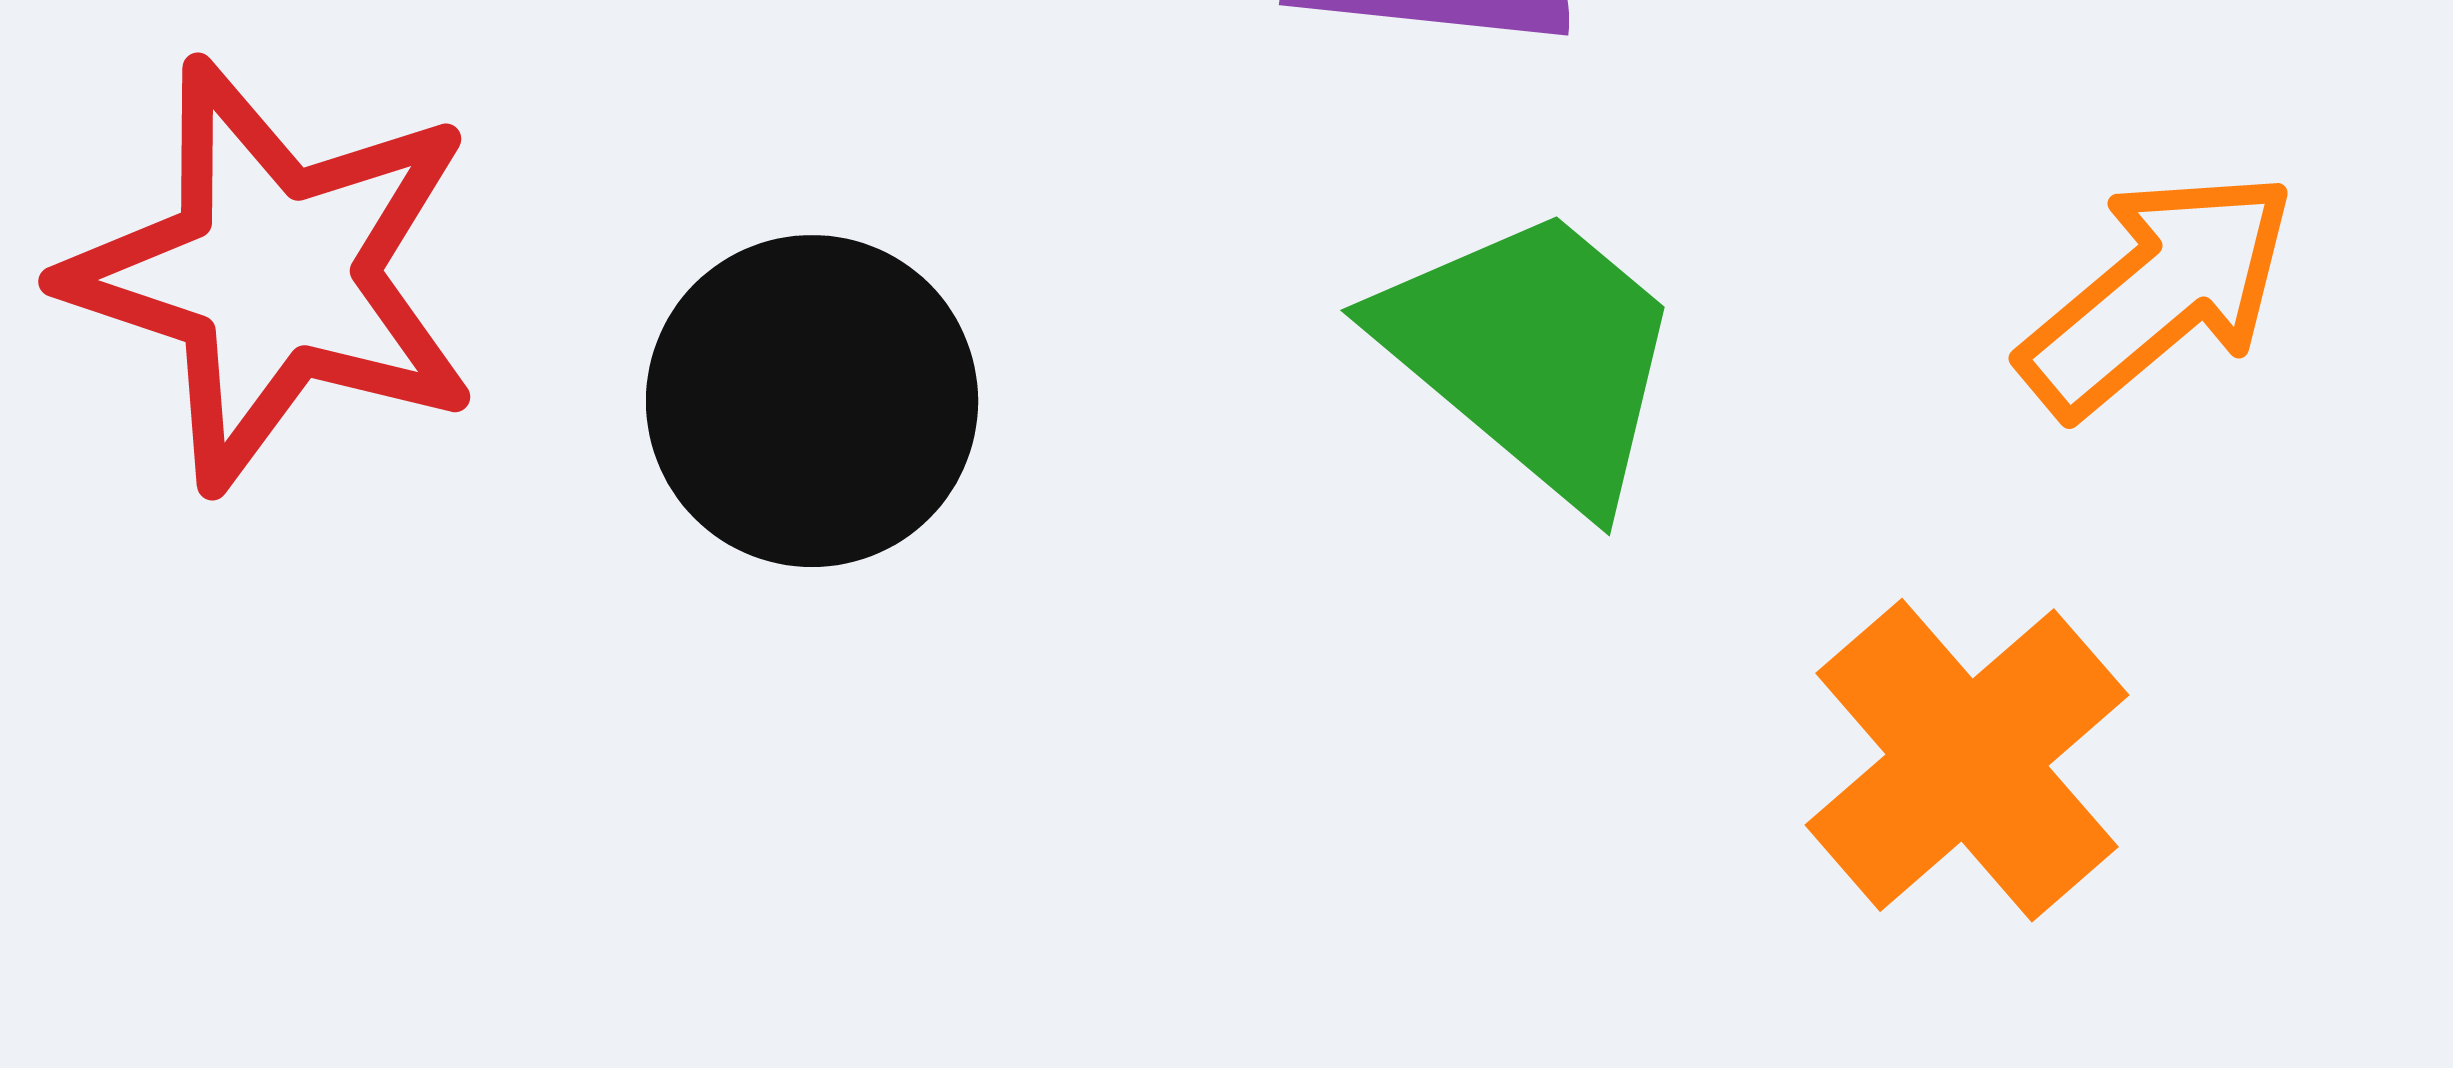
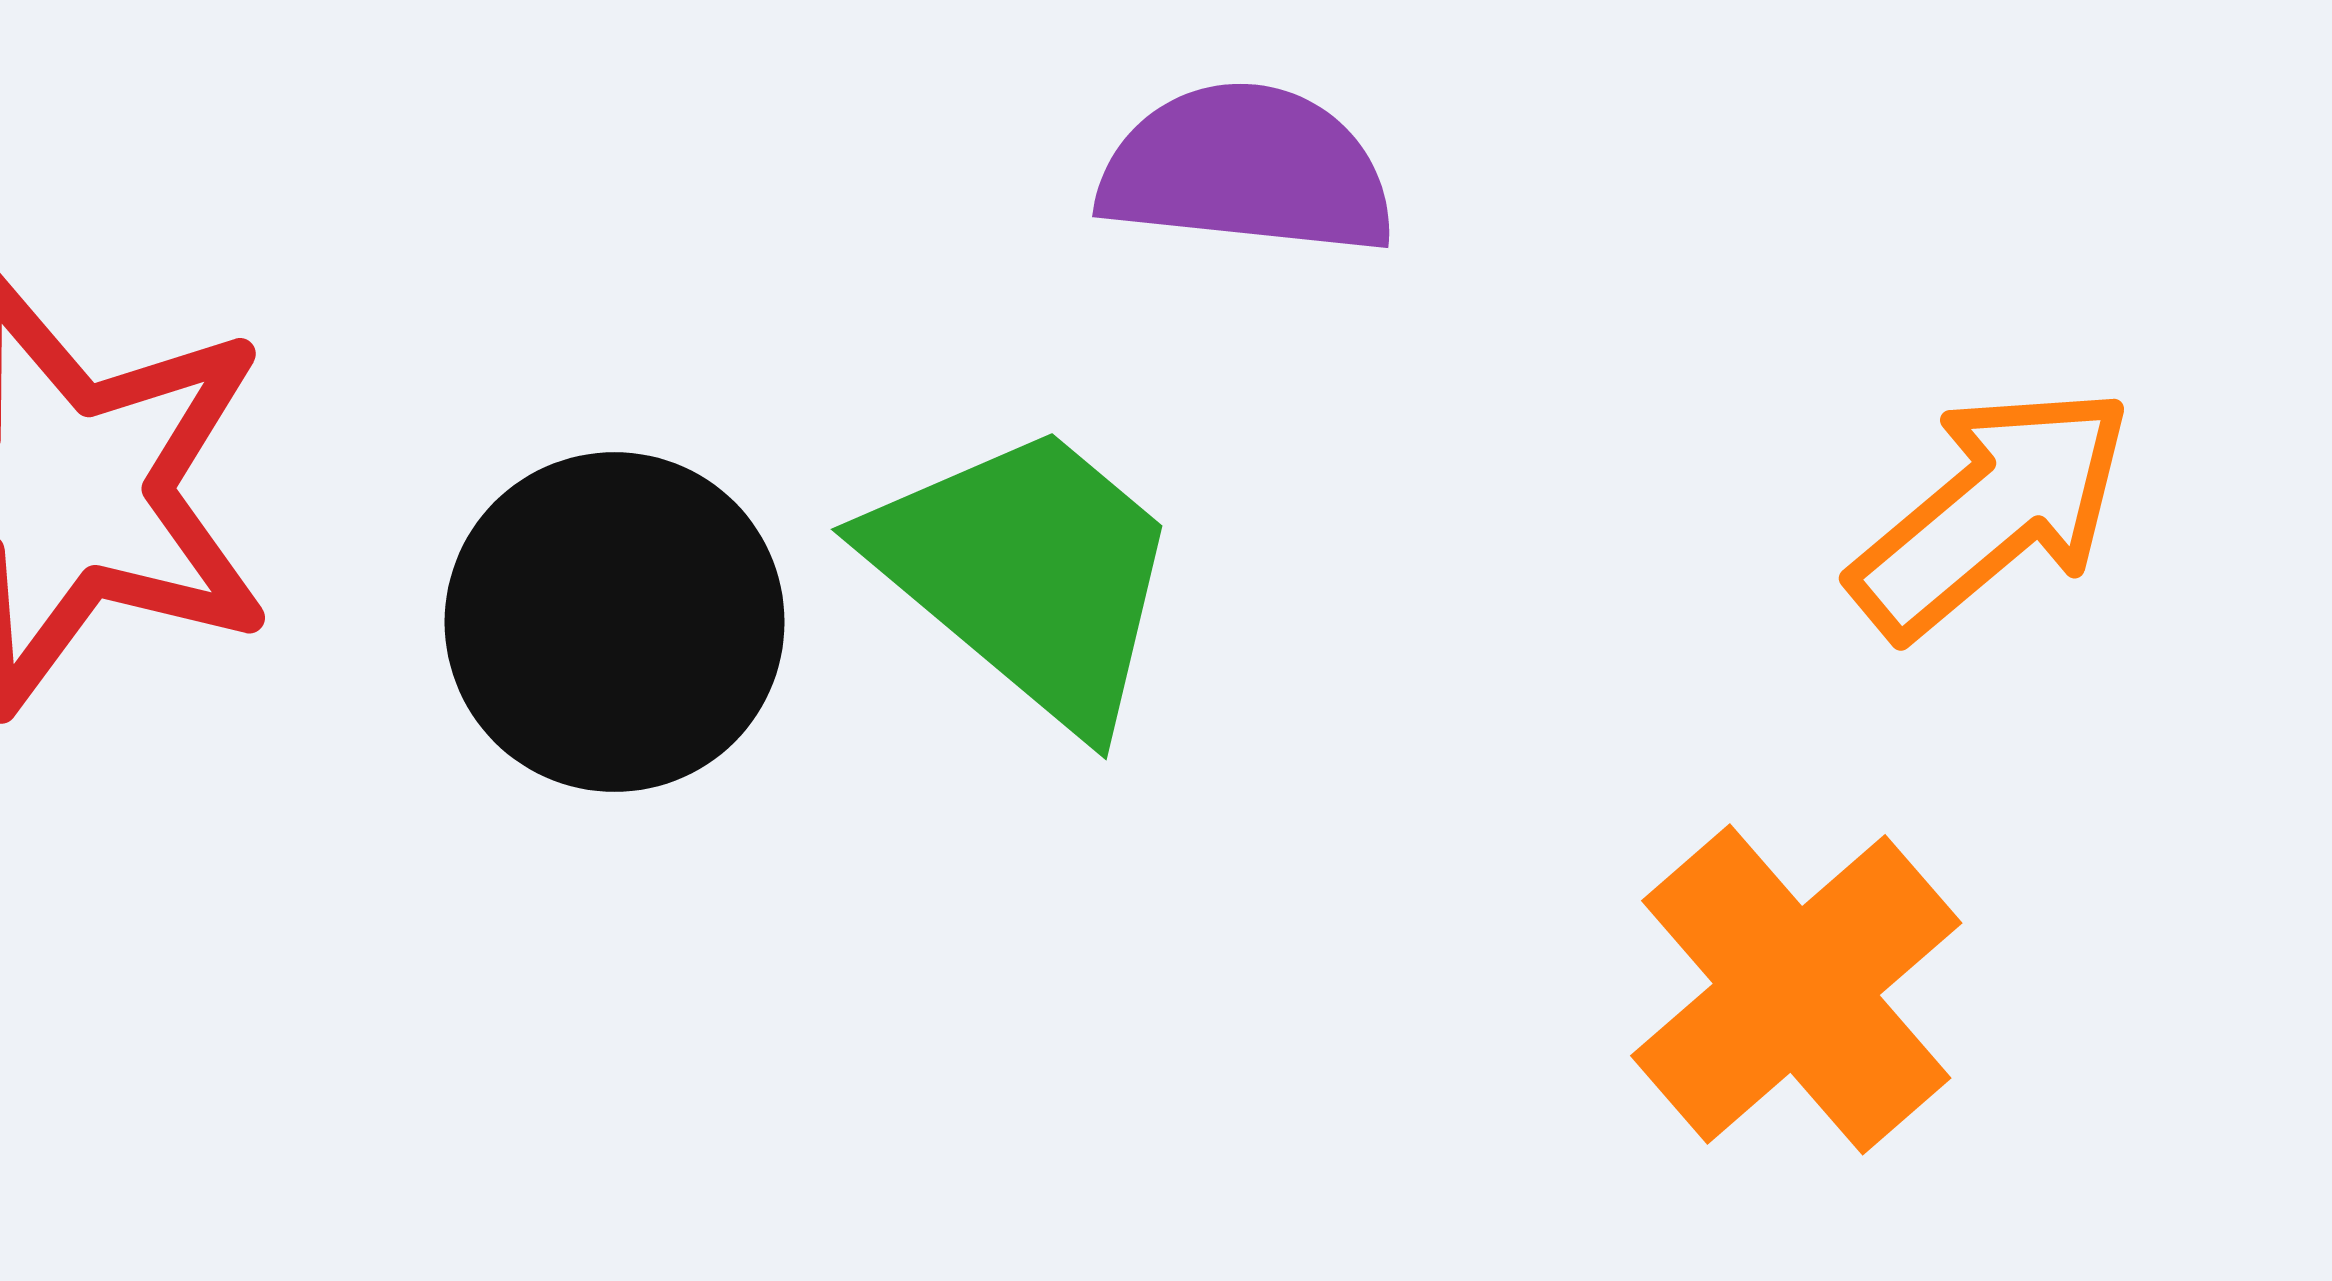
green trapezoid: (1533, 354) -> (1028, 574), moved

